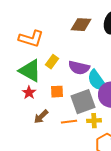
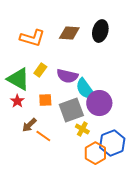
orange L-shape: (31, 39) -> (32, 38), moved
yellow cross: (94, 121) -> (82, 129), turned 32
orange line: (69, 122) -> (43, 136), moved, turned 42

